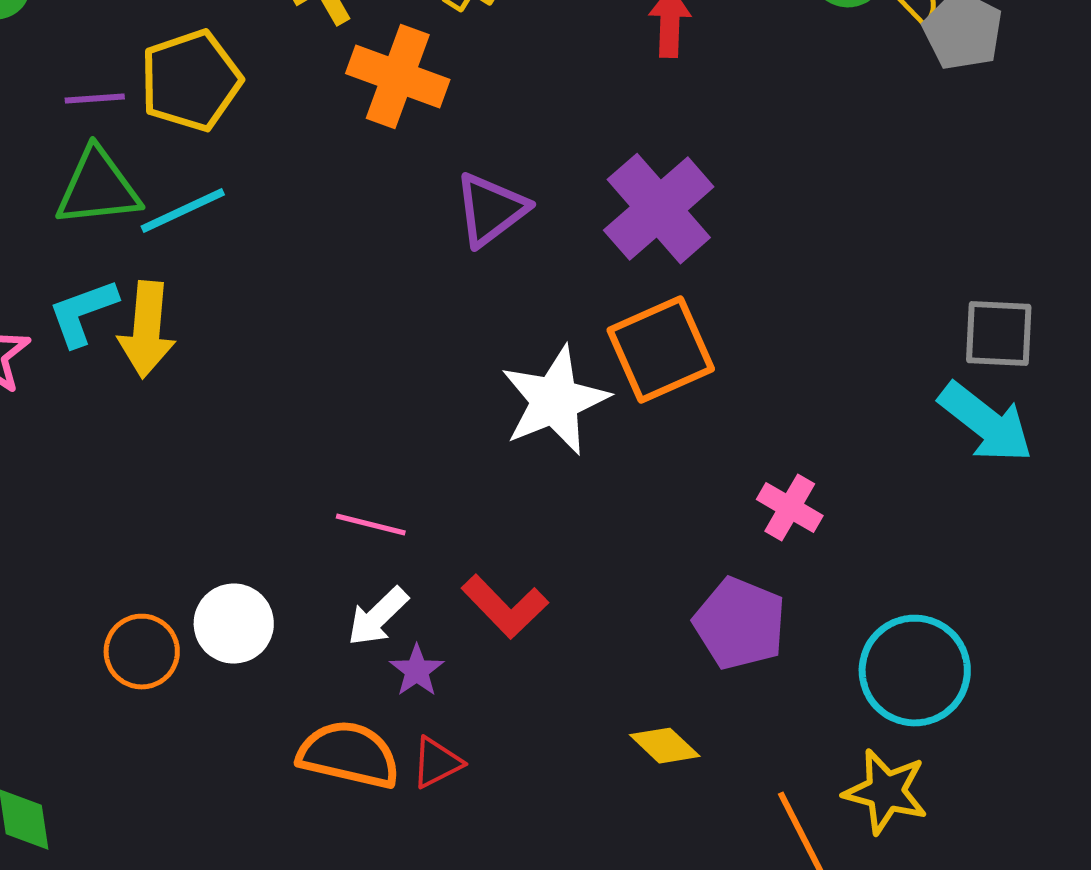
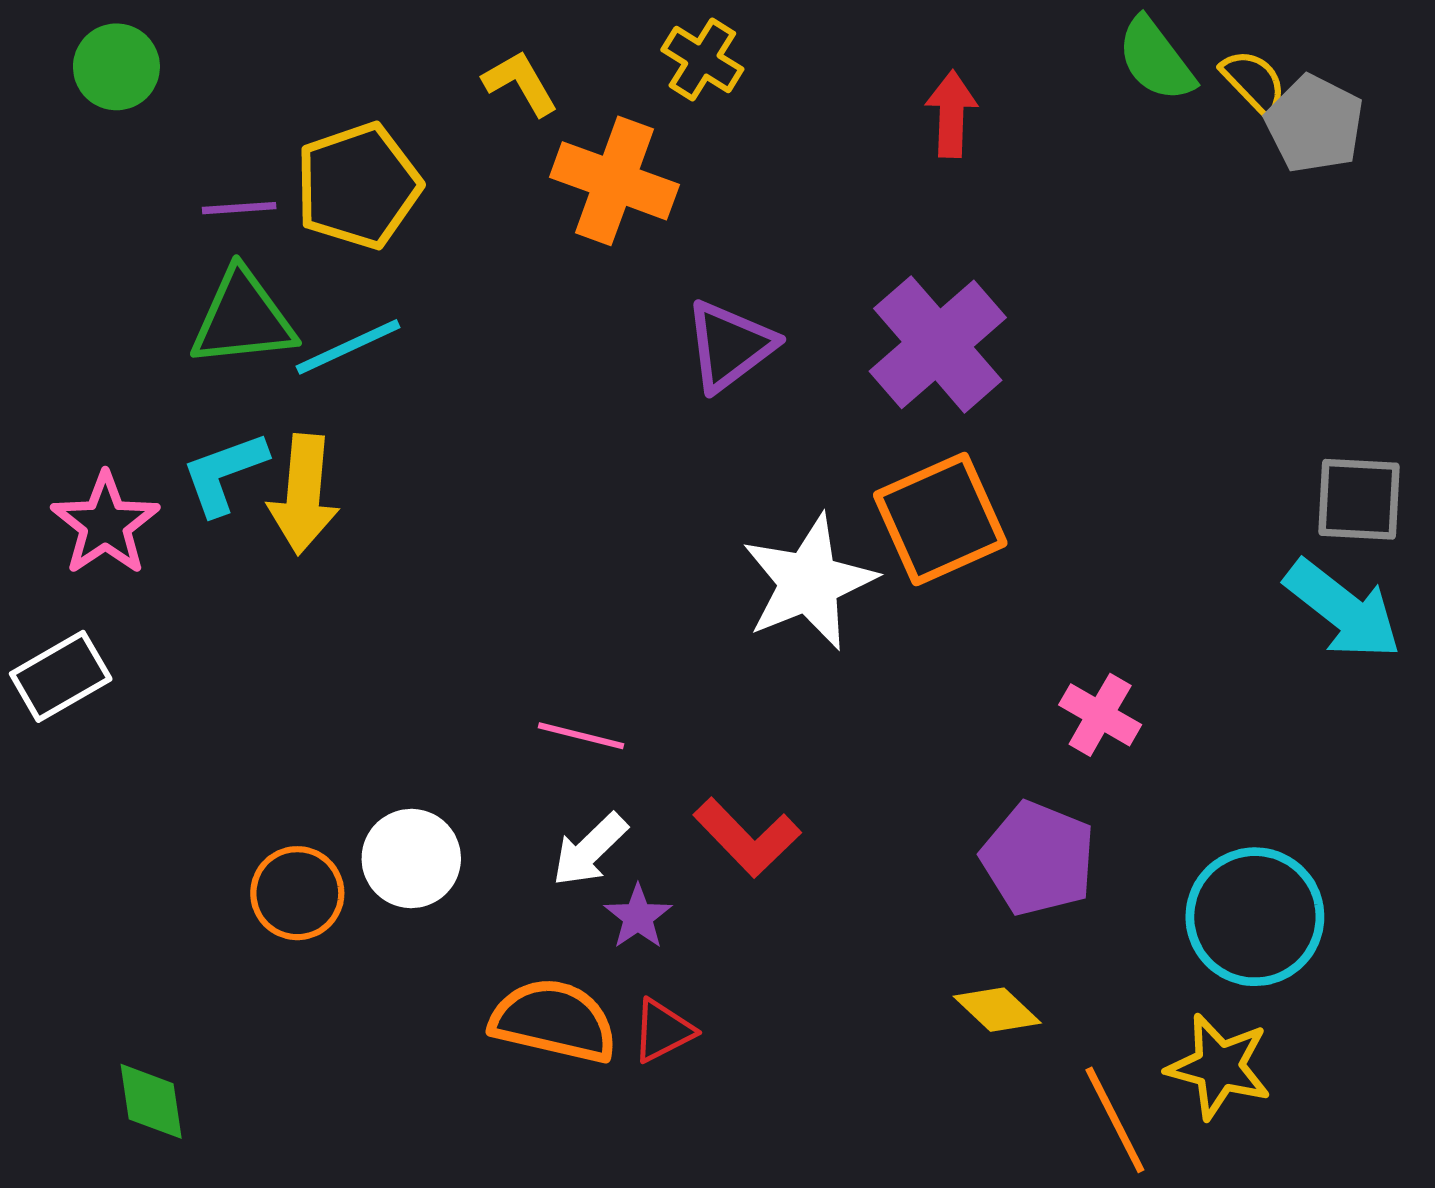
yellow diamond: (665, 746) -> (997, 1010), moved

